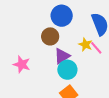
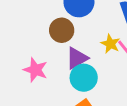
pink star: (22, 64) -> (35, 70), moved

